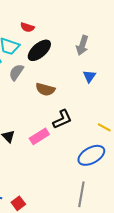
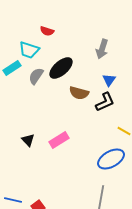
black ellipse: (39, 50) -> (61, 68), moved
brown semicircle: (45, 89) -> (79, 93), moved
black L-shape: (62, 119) -> (105, 102), moved

